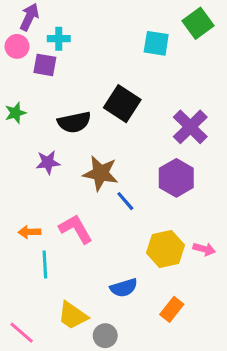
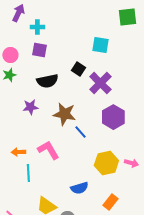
green square: (198, 23) -> (127, 17), turned 30
cyan square: (156, 43) -> (100, 45), moved
pink circle: (17, 46) -> (10, 55), moved
purple square: (45, 65) -> (39, 50), moved
black square: (122, 104) -> (78, 69), size x0.6
purple cross: (190, 127) -> (100, 83), moved

